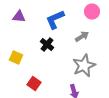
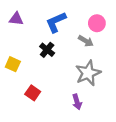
pink circle: (92, 12) -> (97, 23), moved
gray arrow: (82, 37) -> (86, 41), turned 64

